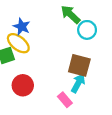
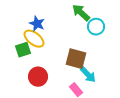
brown square: (79, 65) -> (76, 59), moved
cyan arrow: (78, 83) -> (88, 75), turned 108

